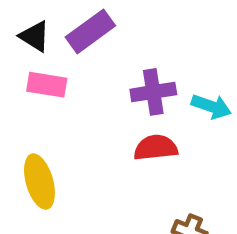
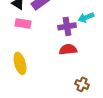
cyan arrow: (211, 106) -> (86, 17), moved, turned 140

